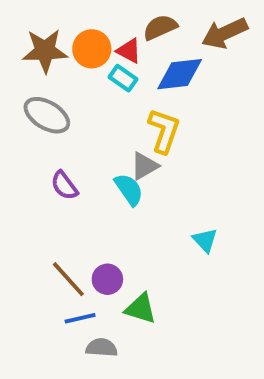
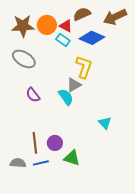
blue diamond: (180, 74) -> (92, 38), turned 30
brown line: (68, 279) -> (35, 143), turned 35
gray semicircle: (102, 348) -> (18, 163), moved

